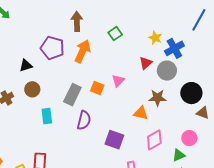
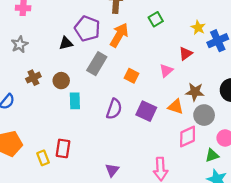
black triangle: (26, 65) -> (66, 43), moved
gray circle: (167, 71) -> (204, 115), moved
pink triangle: (118, 81) -> (166, 71), moved
brown circle: (32, 89) -> (61, 81), moved
gray rectangle: (72, 95) -> (97, 64), moved
purple square: (114, 140) -> (146, 111), moved

